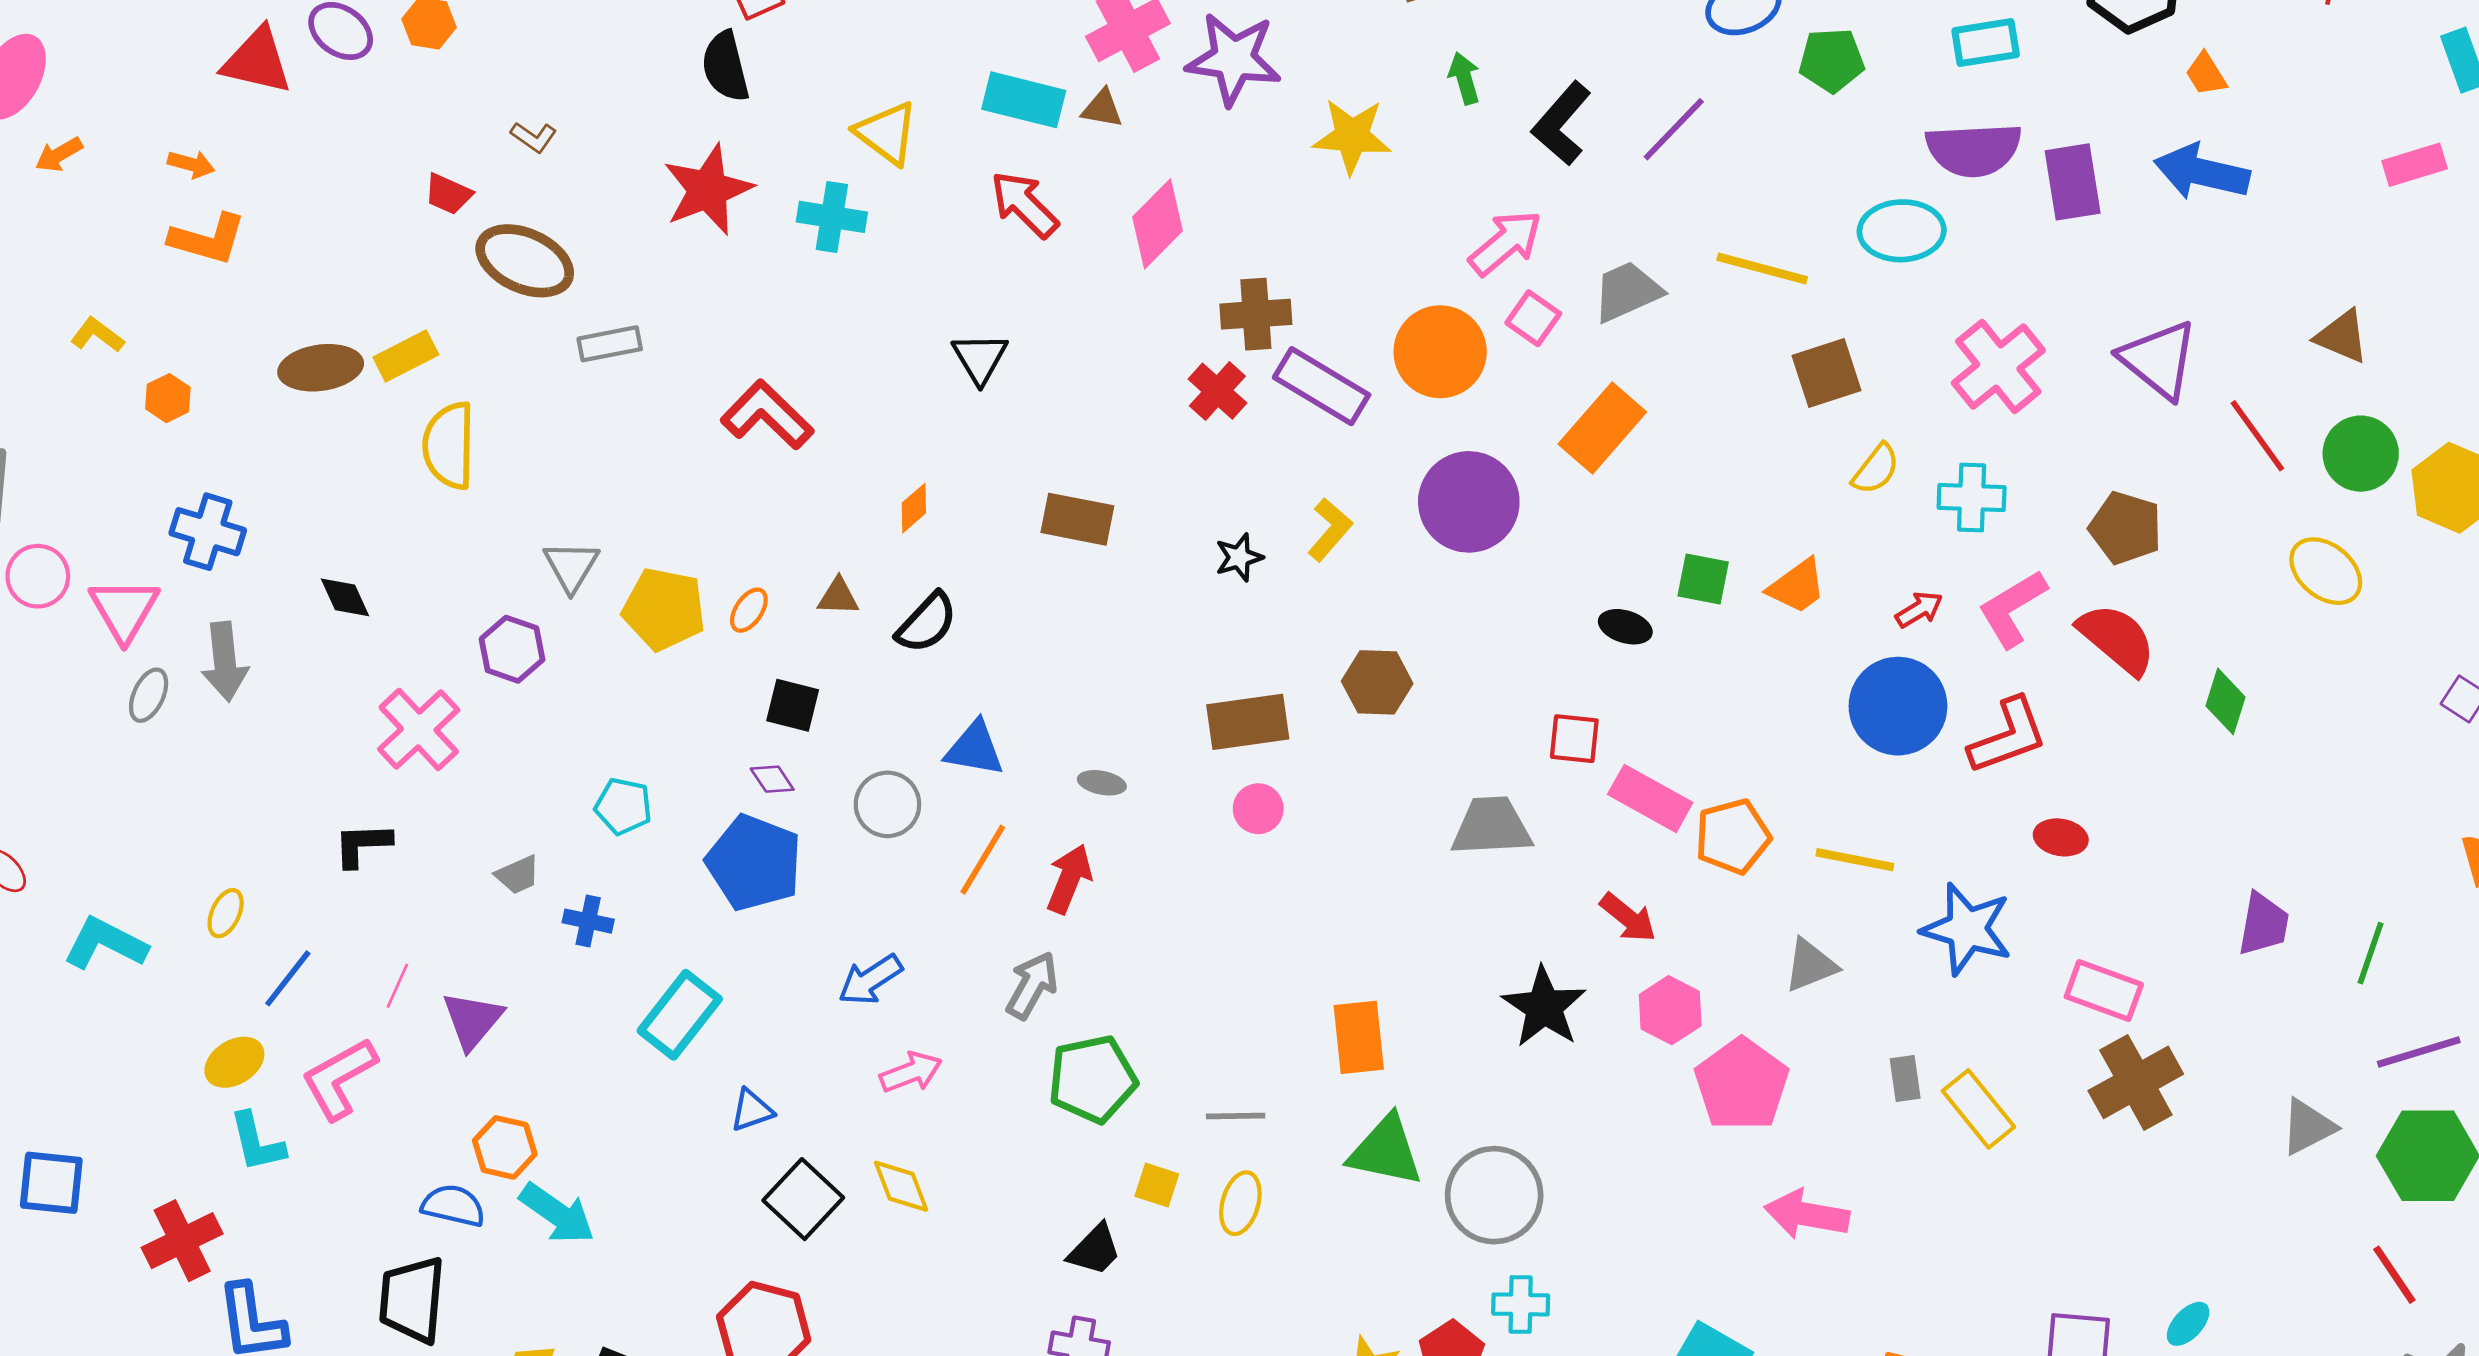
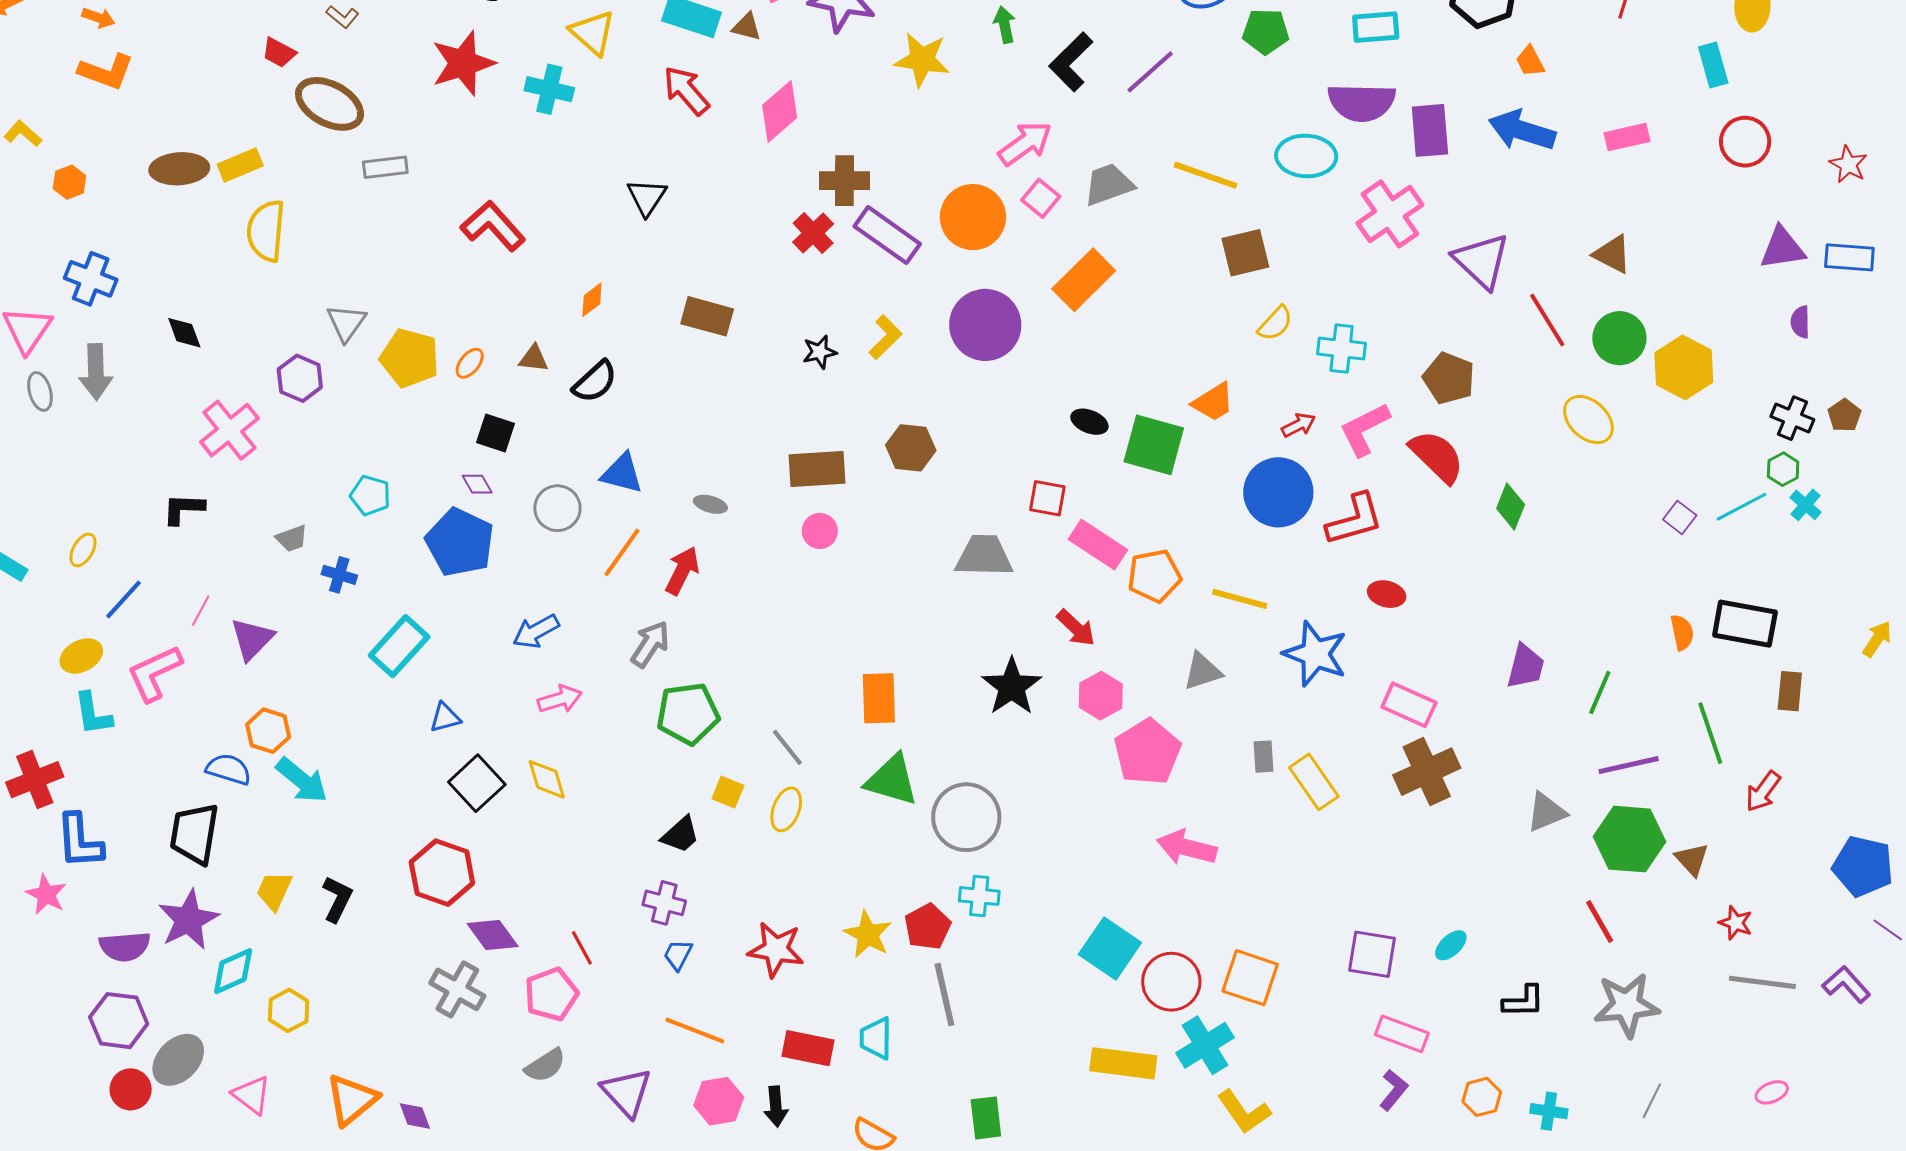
pink rectangle: (2415, 165) -> (1627, 137), moved
pink cross: (1998, 367) -> (1390, 214), moved
green square: (1703, 579) -> (1154, 445), moved, size x1.6
gray ellipse: (149, 695) -> (40, 391), turned -45
gray line: (1236, 1116) -> (787, 747), turned 48

